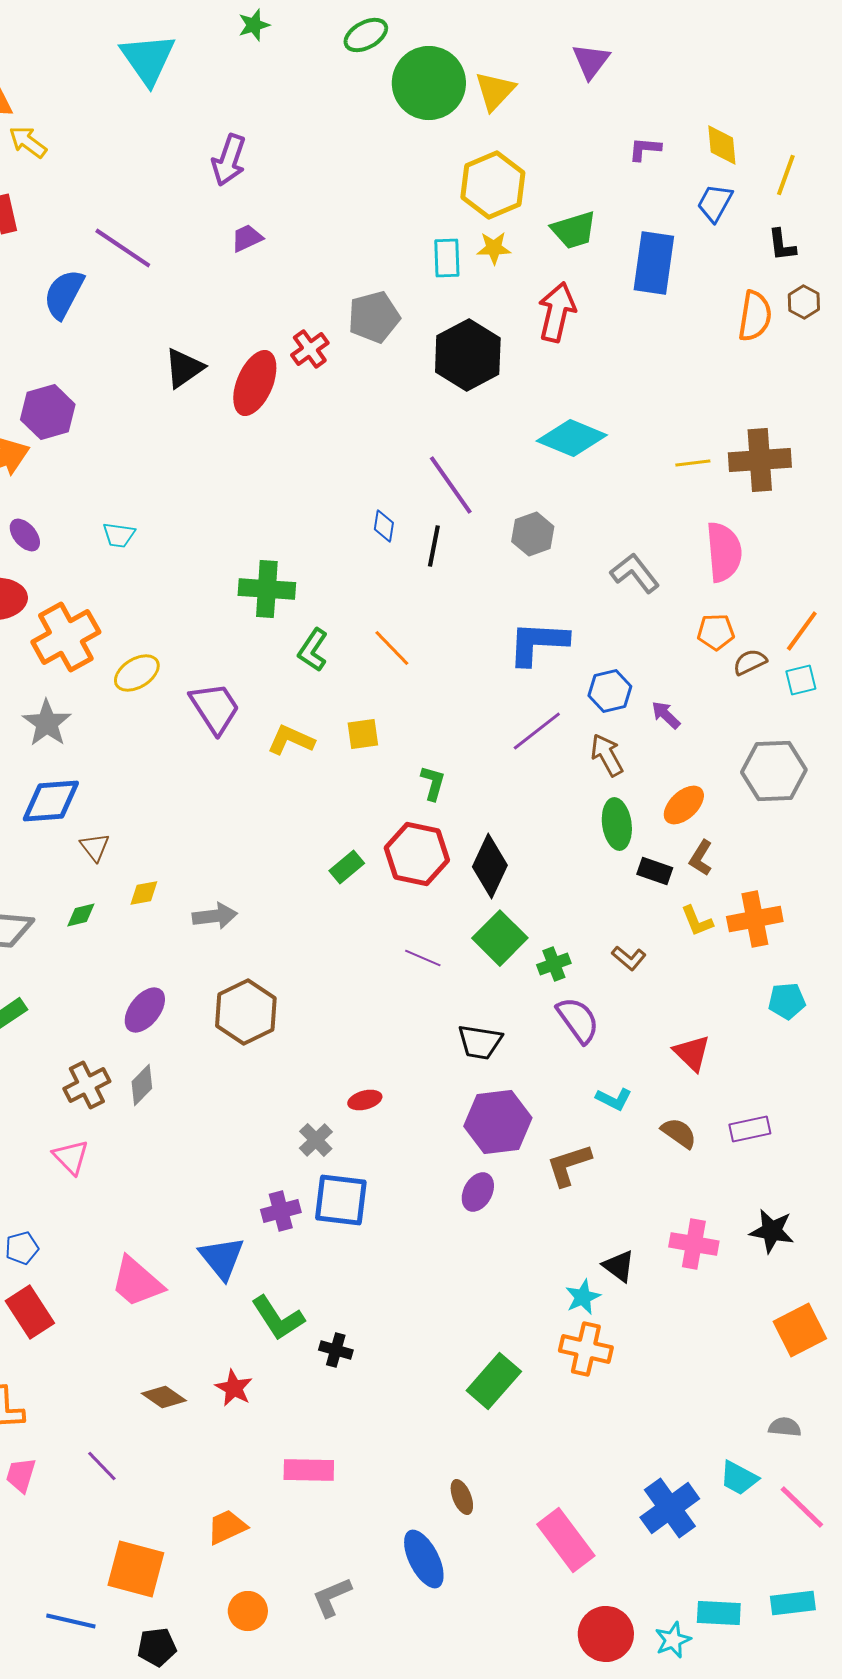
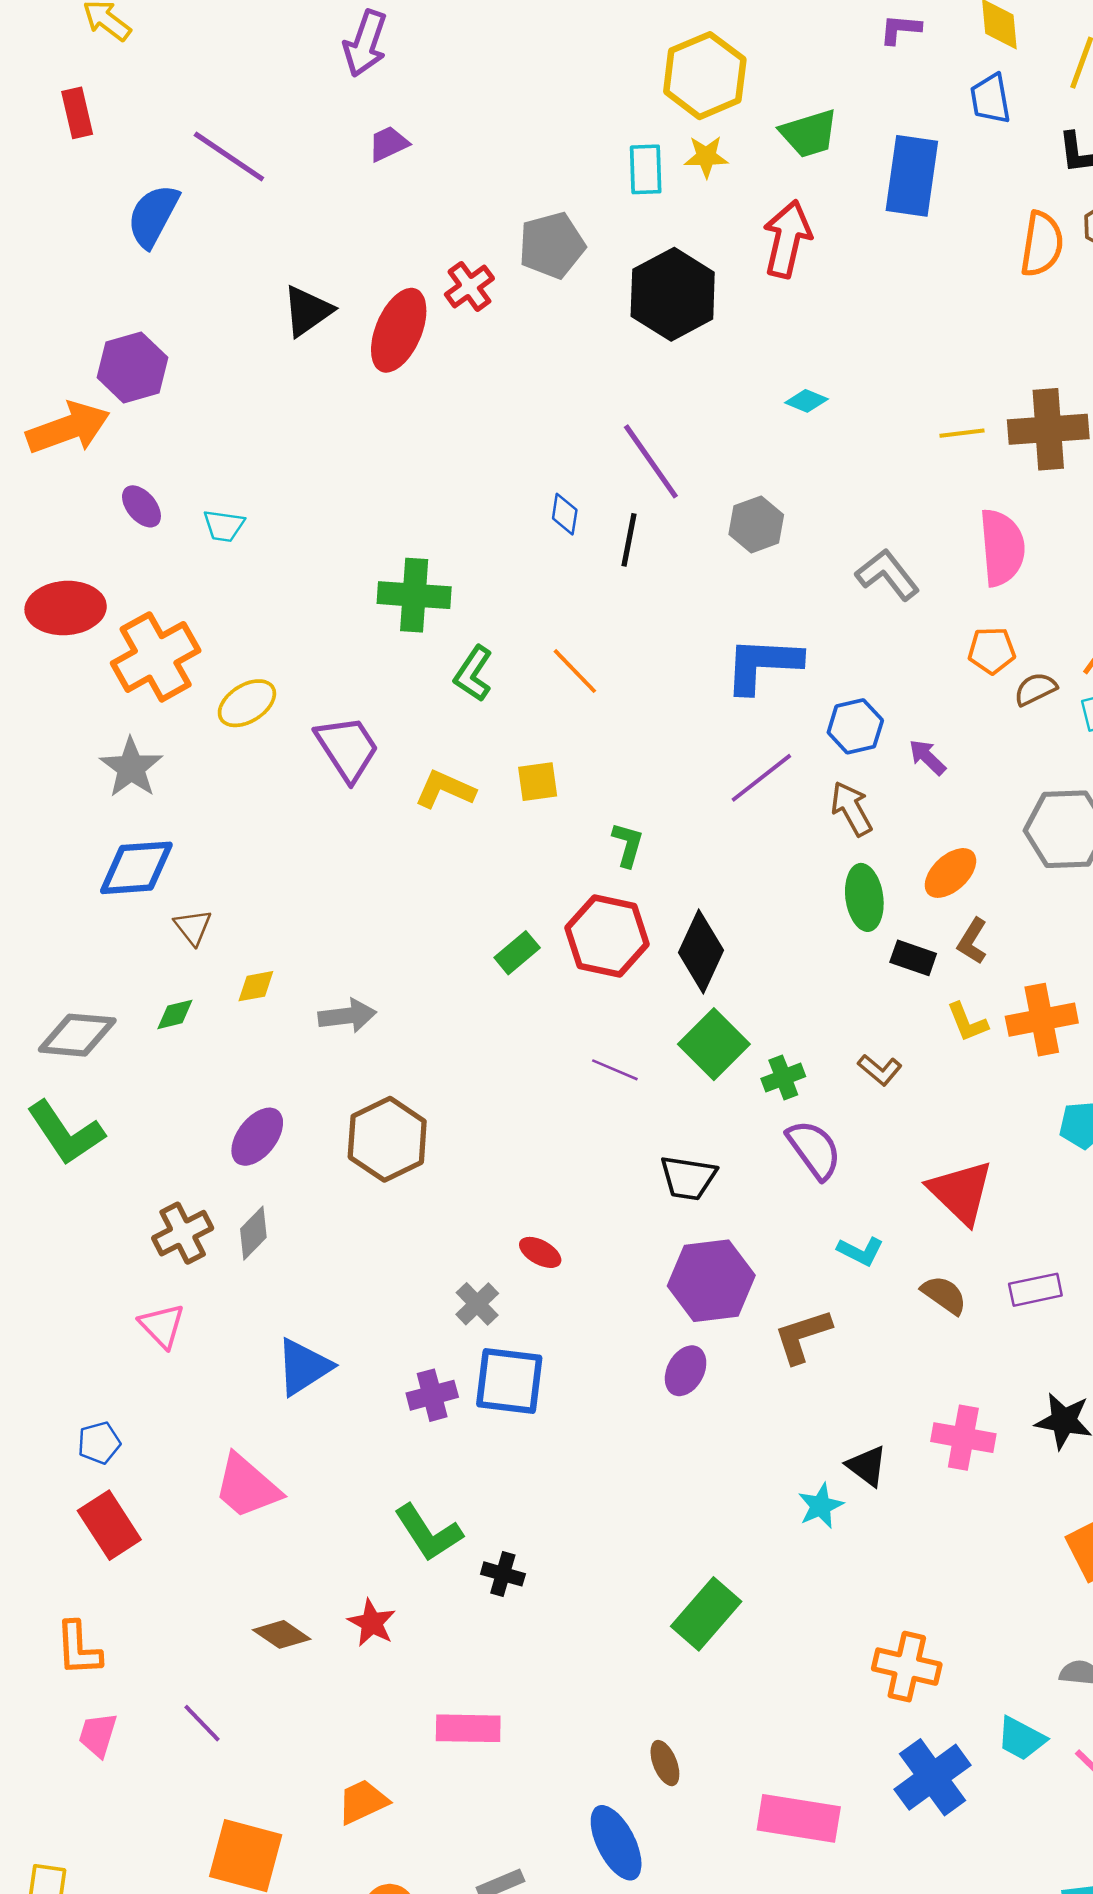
blue trapezoid: (715, 203) -> (990, 99), turned -39
cyan diamond: (572, 438) -> (806, 401), size x0.5
purple ellipse: (25, 535) -> (141, 506), moved
red triangle: (692, 1053) -> (961, 1192), size x1.4
red ellipse: (365, 1100) -> (540, 1252), turned 44
blue triangle: (222, 1258) -> (304, 1367), moved, turned 36
orange cross: (586, 1349) -> (907, 1667), moved
pink rectangle: (566, 1540) -> (799, 1818), turned -44

